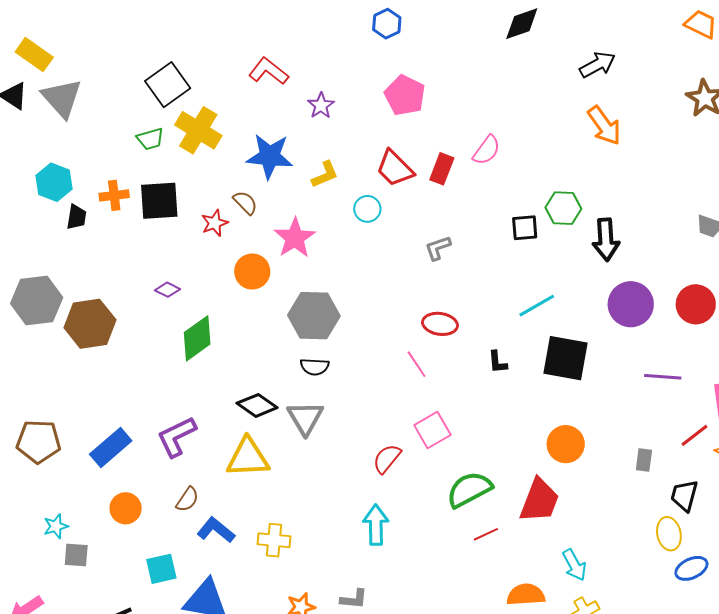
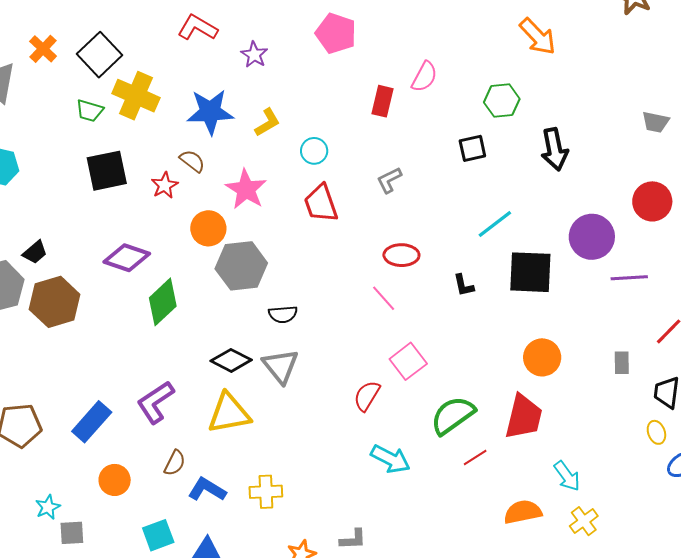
green trapezoid: (150, 139) -> (90, 111), turned 40
red trapezoid: (395, 169) -> (321, 203), moved, turned 33
orange cross: (114, 195) -> (43, 49), moved, turned -32
green hexagon: (563, 208) -> (502, 101), moved
black trapezoid: (76, 217) -> (35, 252), moved, turned 48
purple diamond: (167, 290) -> (127, 258), size x1.8
purple circle: (631, 304) -> (592, 237), moved
gray hexagon: (314, 316) -> (241, 266), moved
cyan arrow: (376, 525) -> (390, 459), moved, turned 126
yellow ellipse: (669, 534) -> (656, 432), size x0.7

